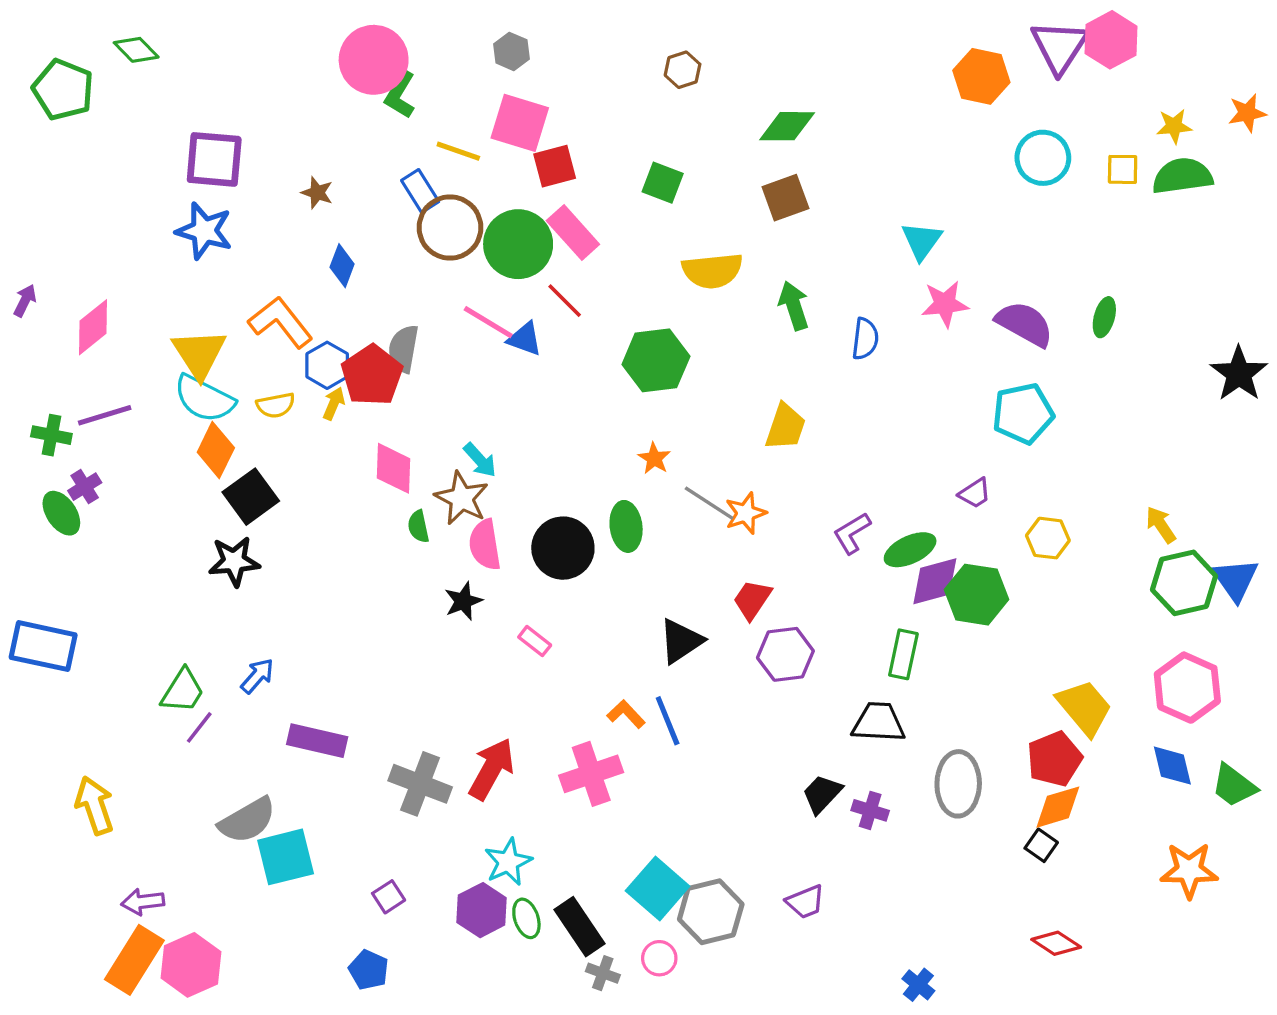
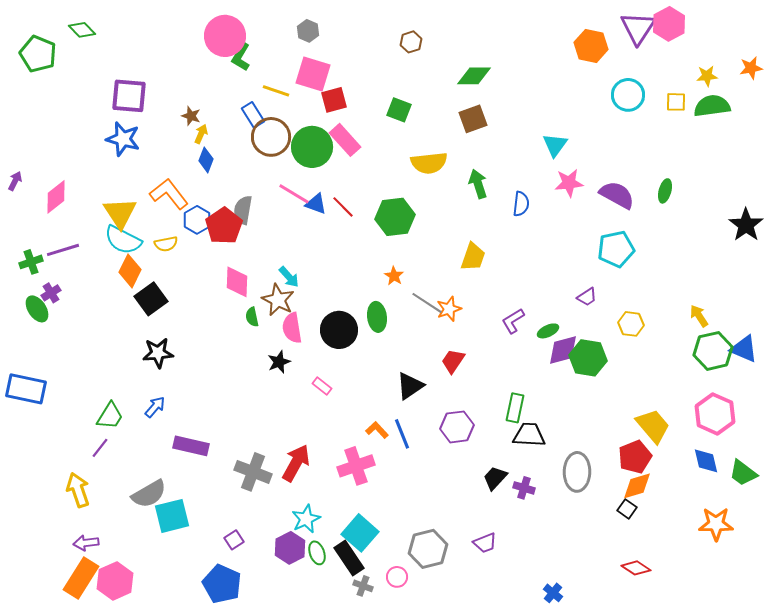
red line: (565, 301) -> (343, 207), moved
yellow arrow: (334, 404) -> (201, 134), moved
green cross: (51, 435) -> (31, 262), turned -30
green ellipse: (910, 550) -> (548, 331), size x0.7
black star: (234, 561) -> (158, 353), moved
blue triangle: (1236, 580) -> (744, 349), turned -32
purple hexagon: (785, 654) -> (457, 427), moved
green rectangle: (903, 654) -> (515, 408), moved
purple line: (199, 727) -> (100, 448), moved
yellow arrow: (95, 805) -> (78, 490), moved
cyan square: (658, 888) -> (360, 533), moved
blue pentagon: (369, 970) -> (222, 584), size x1.6

